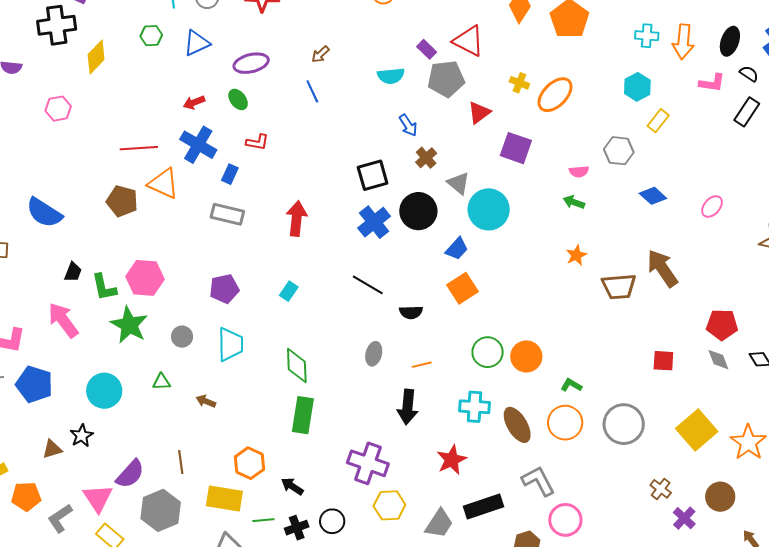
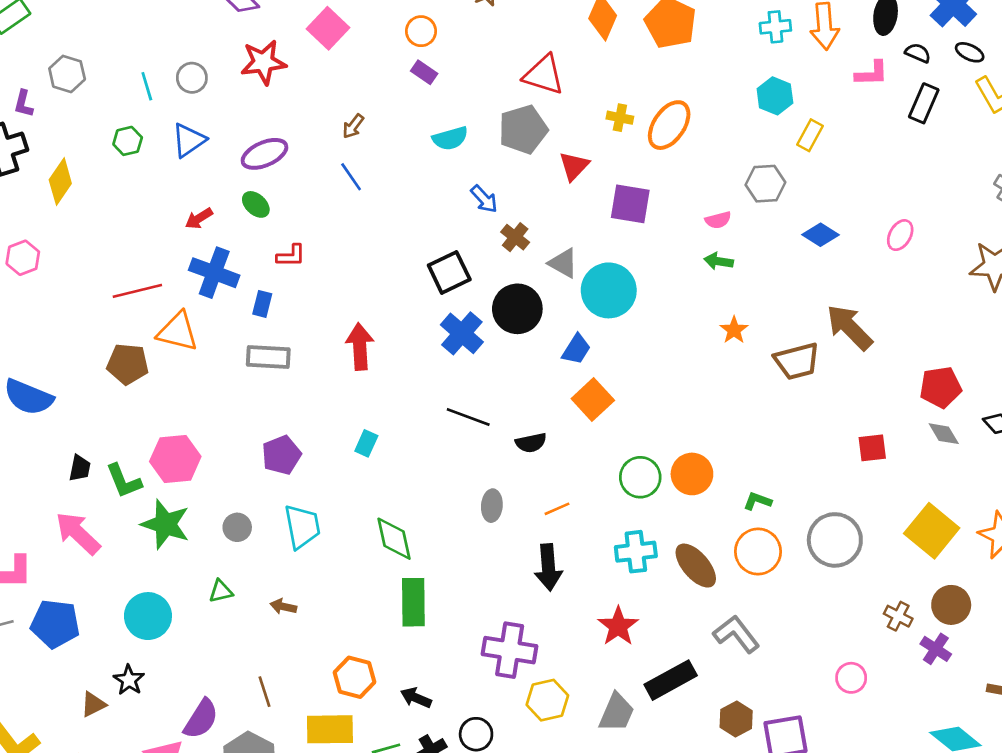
purple rectangle: (427, 49) -> (424, 72), moved
brown circle: (720, 497) -> (951, 605), moved
pink circle: (565, 520) -> (851, 678), moved, size x0.7

